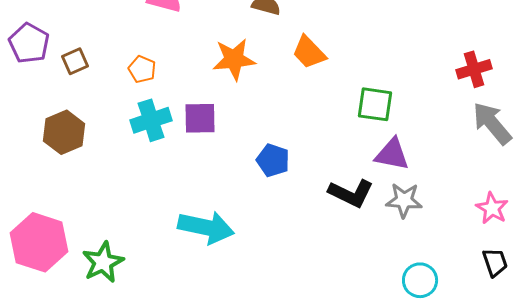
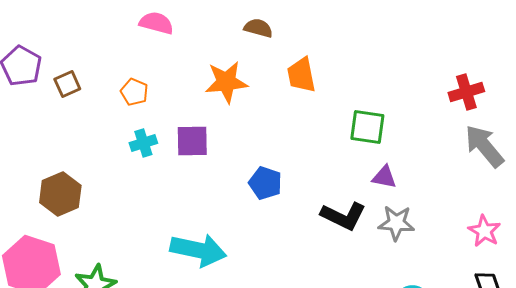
orange trapezoid: (309, 52) -> (301, 75), turned 33
cyan cross: (151, 120) -> (143, 143), size x0.7
brown hexagon: (64, 132) -> (60, 194), moved
purple triangle: (392, 154) -> (384, 177), size x0.7

